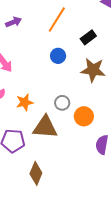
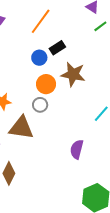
black rectangle: (88, 37) -> (57, 48), moved
orange circle: (84, 116) -> (46, 84), moved

